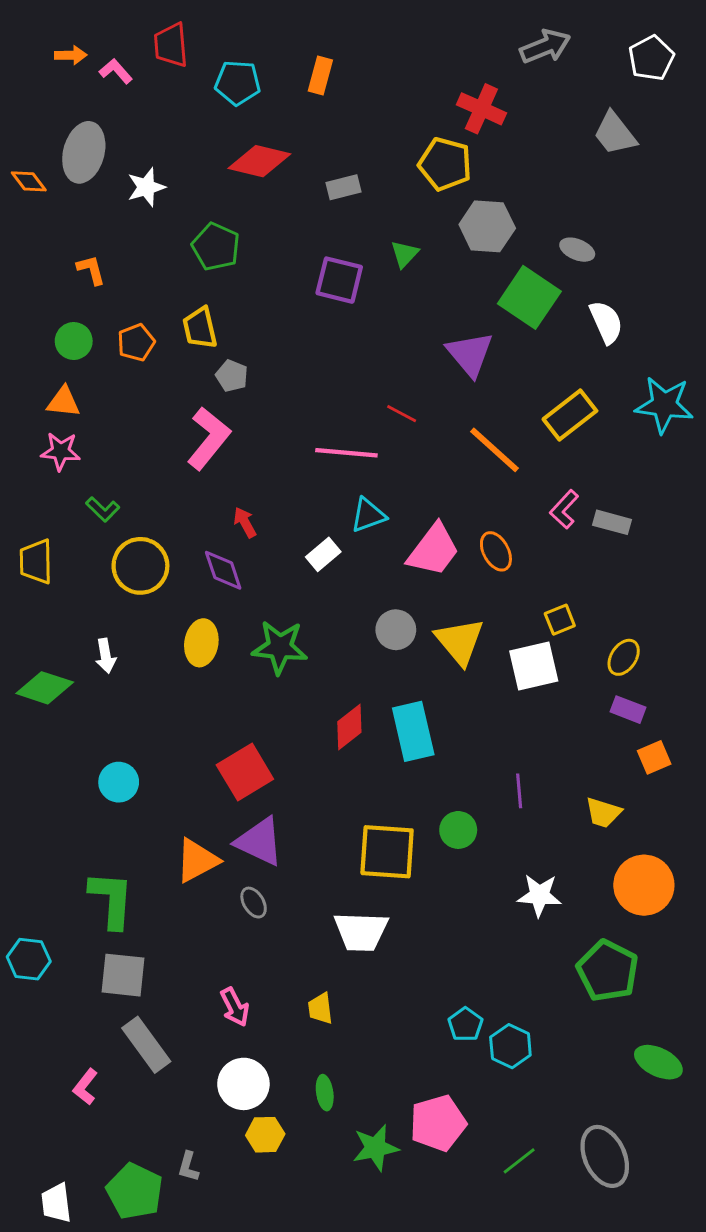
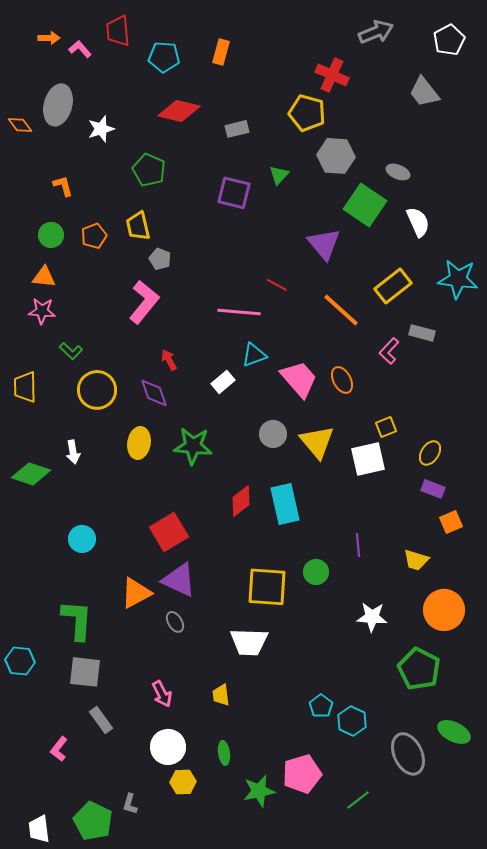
gray rectangle: (612, 522) -> (422, 333), moved
pink trapezoid: (434, 550) -> (299, 379), turned -78
gray rectangle: (146, 1045) -> (101, 720), size x0.7
gray ellipse: (605, 1156) -> (408, 754), moved

